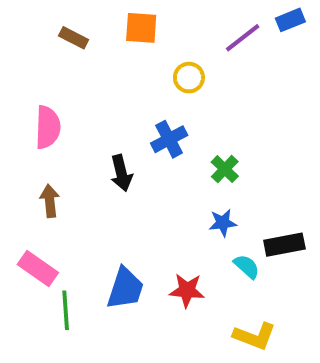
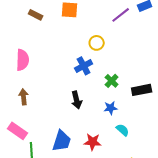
yellow circle: (189, 78) -> (97, 43), moved
black arrow: (121, 173) -> (77, 100), moved
black rectangle: (284, 245) -> (142, 90), moved

